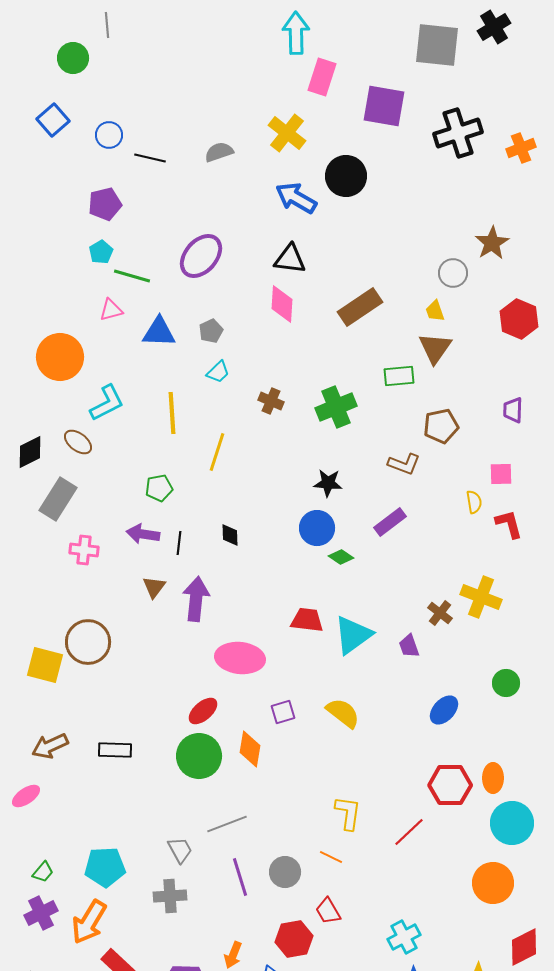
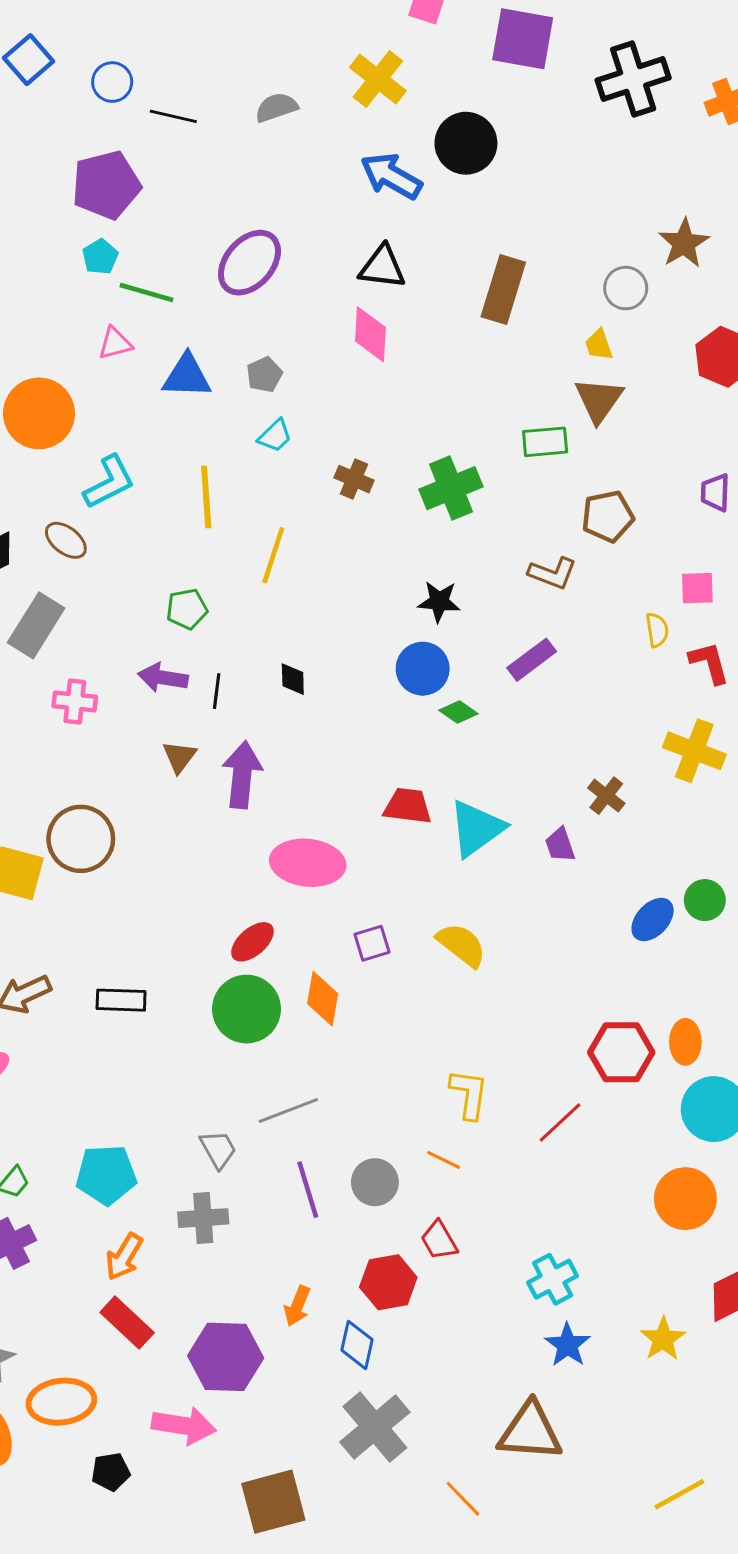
purple pentagon: (105, 204) -> (106, 185), size x1.4
brown rectangle: (360, 307) -> (503, 290), moved, turned -39
yellow cross: (481, 597) -> (694, 751), moved
blue ellipse: (444, 710) -> (653, 919), moved
orange arrow: (89, 922) -> (124, 1257), moved, size x0.7

